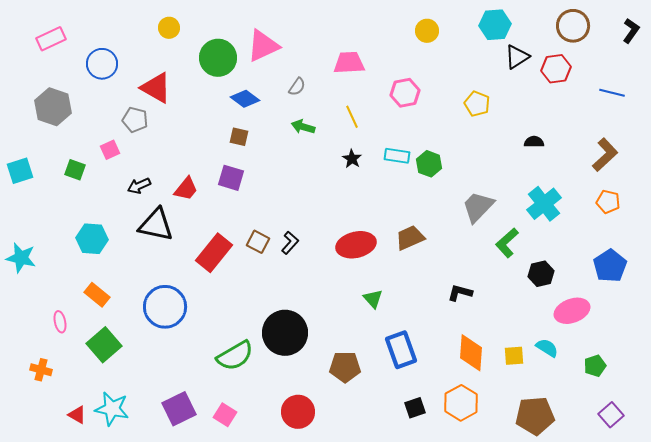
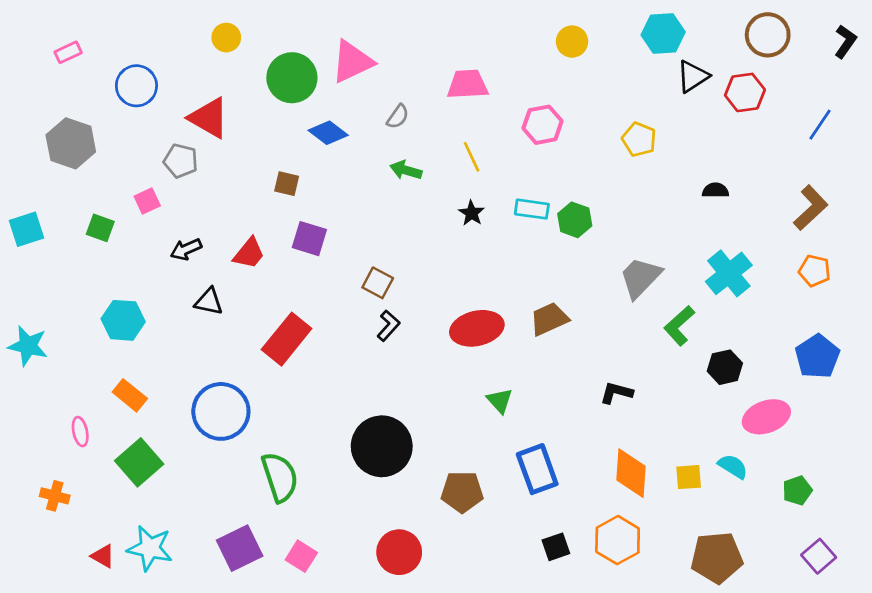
pink rectangle: (51, 39) -> (68, 52), size x0.7
blue line: (612, 93) -> (820, 125), turned -70
brown square: (239, 137) -> (287, 184), moved
black triangle: (156, 225) -> (209, 302), size x0.6
brown square: (258, 242) -> (378, 283), moved
green semicircle: (235, 356) -> (280, 477), moved, turned -78

